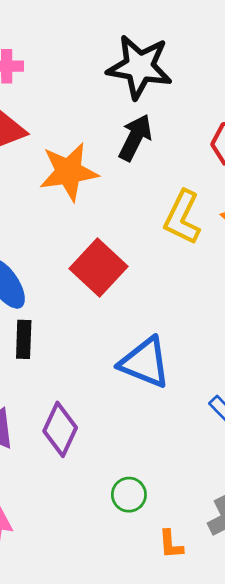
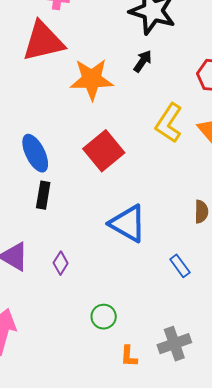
black arrow: (135, 138) -> (143, 61), size x0.7
purple diamond: (60, 429) -> (61, 263), size x0.6

